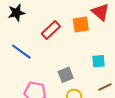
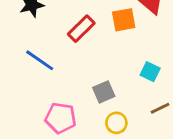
cyan square: (98, 61) -> (150, 72), turned 32

